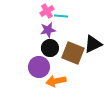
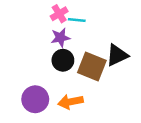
purple circle: (39, 67) -> (35, 99), moved

